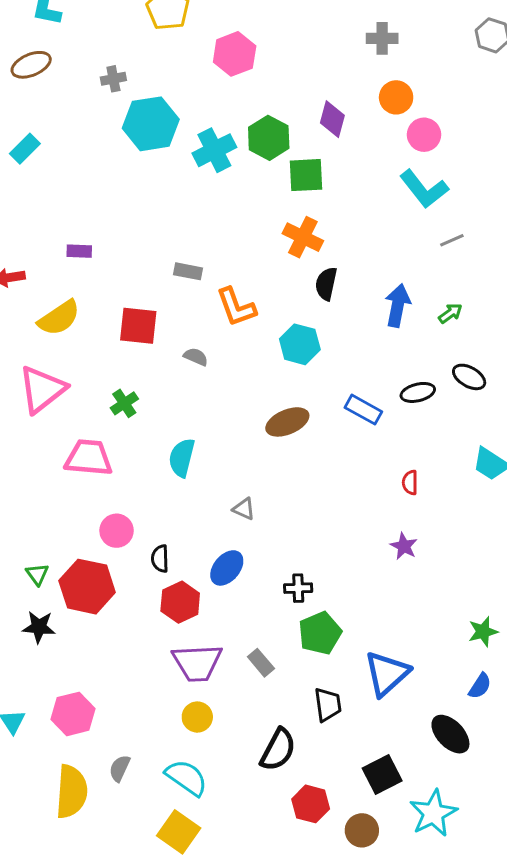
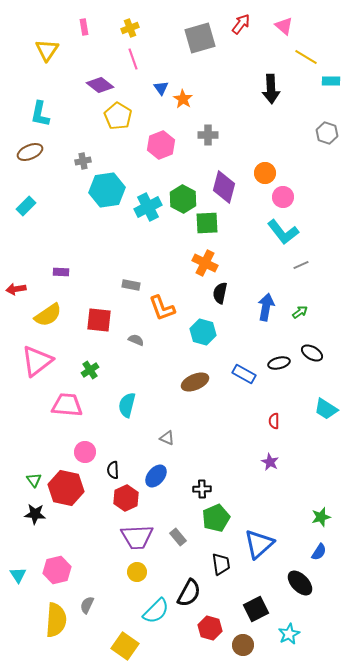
gray cross: (382, 38) -> (208, 135), moved
purple diamond: (332, 119) -> (224, 187), size x1.4
cyan semicircle: (186, 778) -> (156, 611), moved, turned 100
cyan star: (433, 813) -> (289, 634), size x0.7

